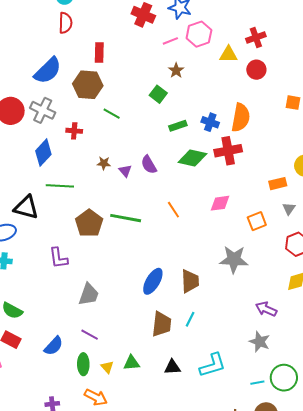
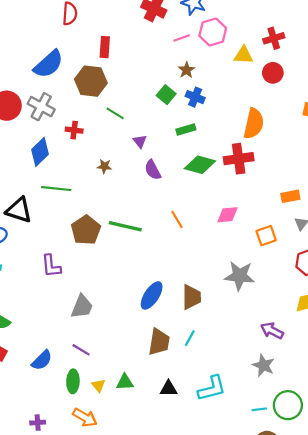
blue cross: (210, 122) -> (195, 97), moved
purple triangle: (125, 171) -> (140, 141), moved

